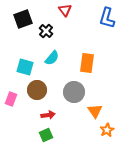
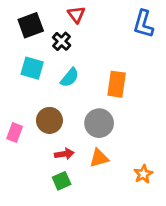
red triangle: (65, 10) -> (76, 15), moved
cyan square: (25, 67) -> (32, 68), moved
orange triangle: (95, 111) -> (99, 158), moved, turned 49

